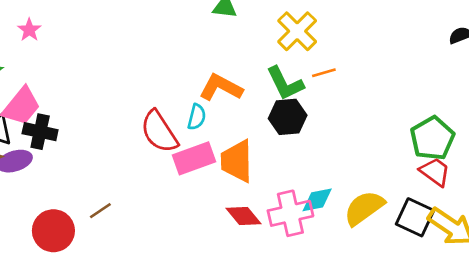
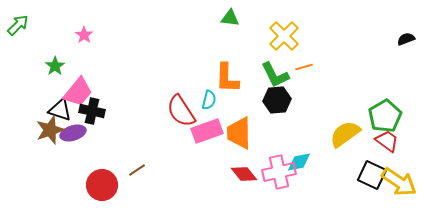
orange L-shape: (221, 87) -> (227, 78), turned -116
yellow semicircle: (364, 208) -> (345, 134), moved

